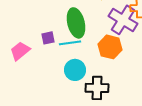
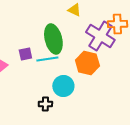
cyan circle: (75, 70) -> (63, 86), moved
black cross: (97, 88) -> (45, 104), moved, size x0.6

